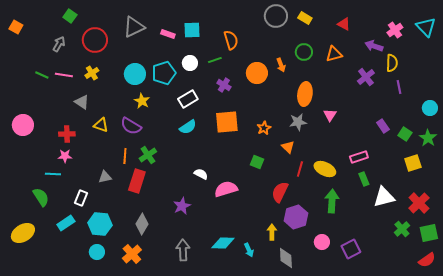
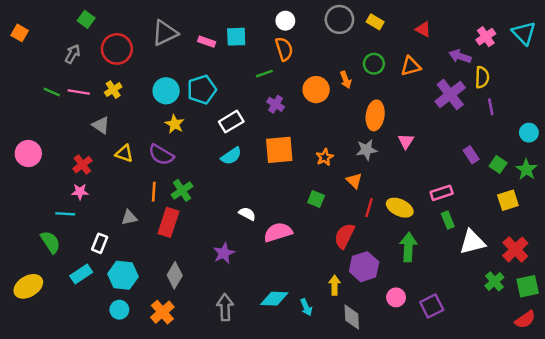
white circle: (190, 63) -> (285, 21), moved
purple cross: (366, 77) -> (450, 94), size x1.4
red cross: (67, 134) -> (82, 165), turned -35

